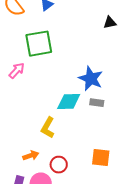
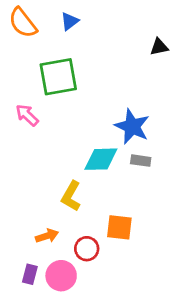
pink arrow: (17, 71) -> (27, 115), turned -90
orange square: (101, 158) -> (119, 227), moved

